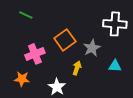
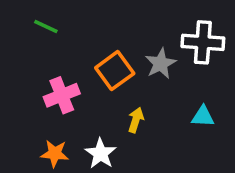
gray star: (92, 48) -> (161, 64), moved
orange star: (22, 79) -> (55, 153), moved

